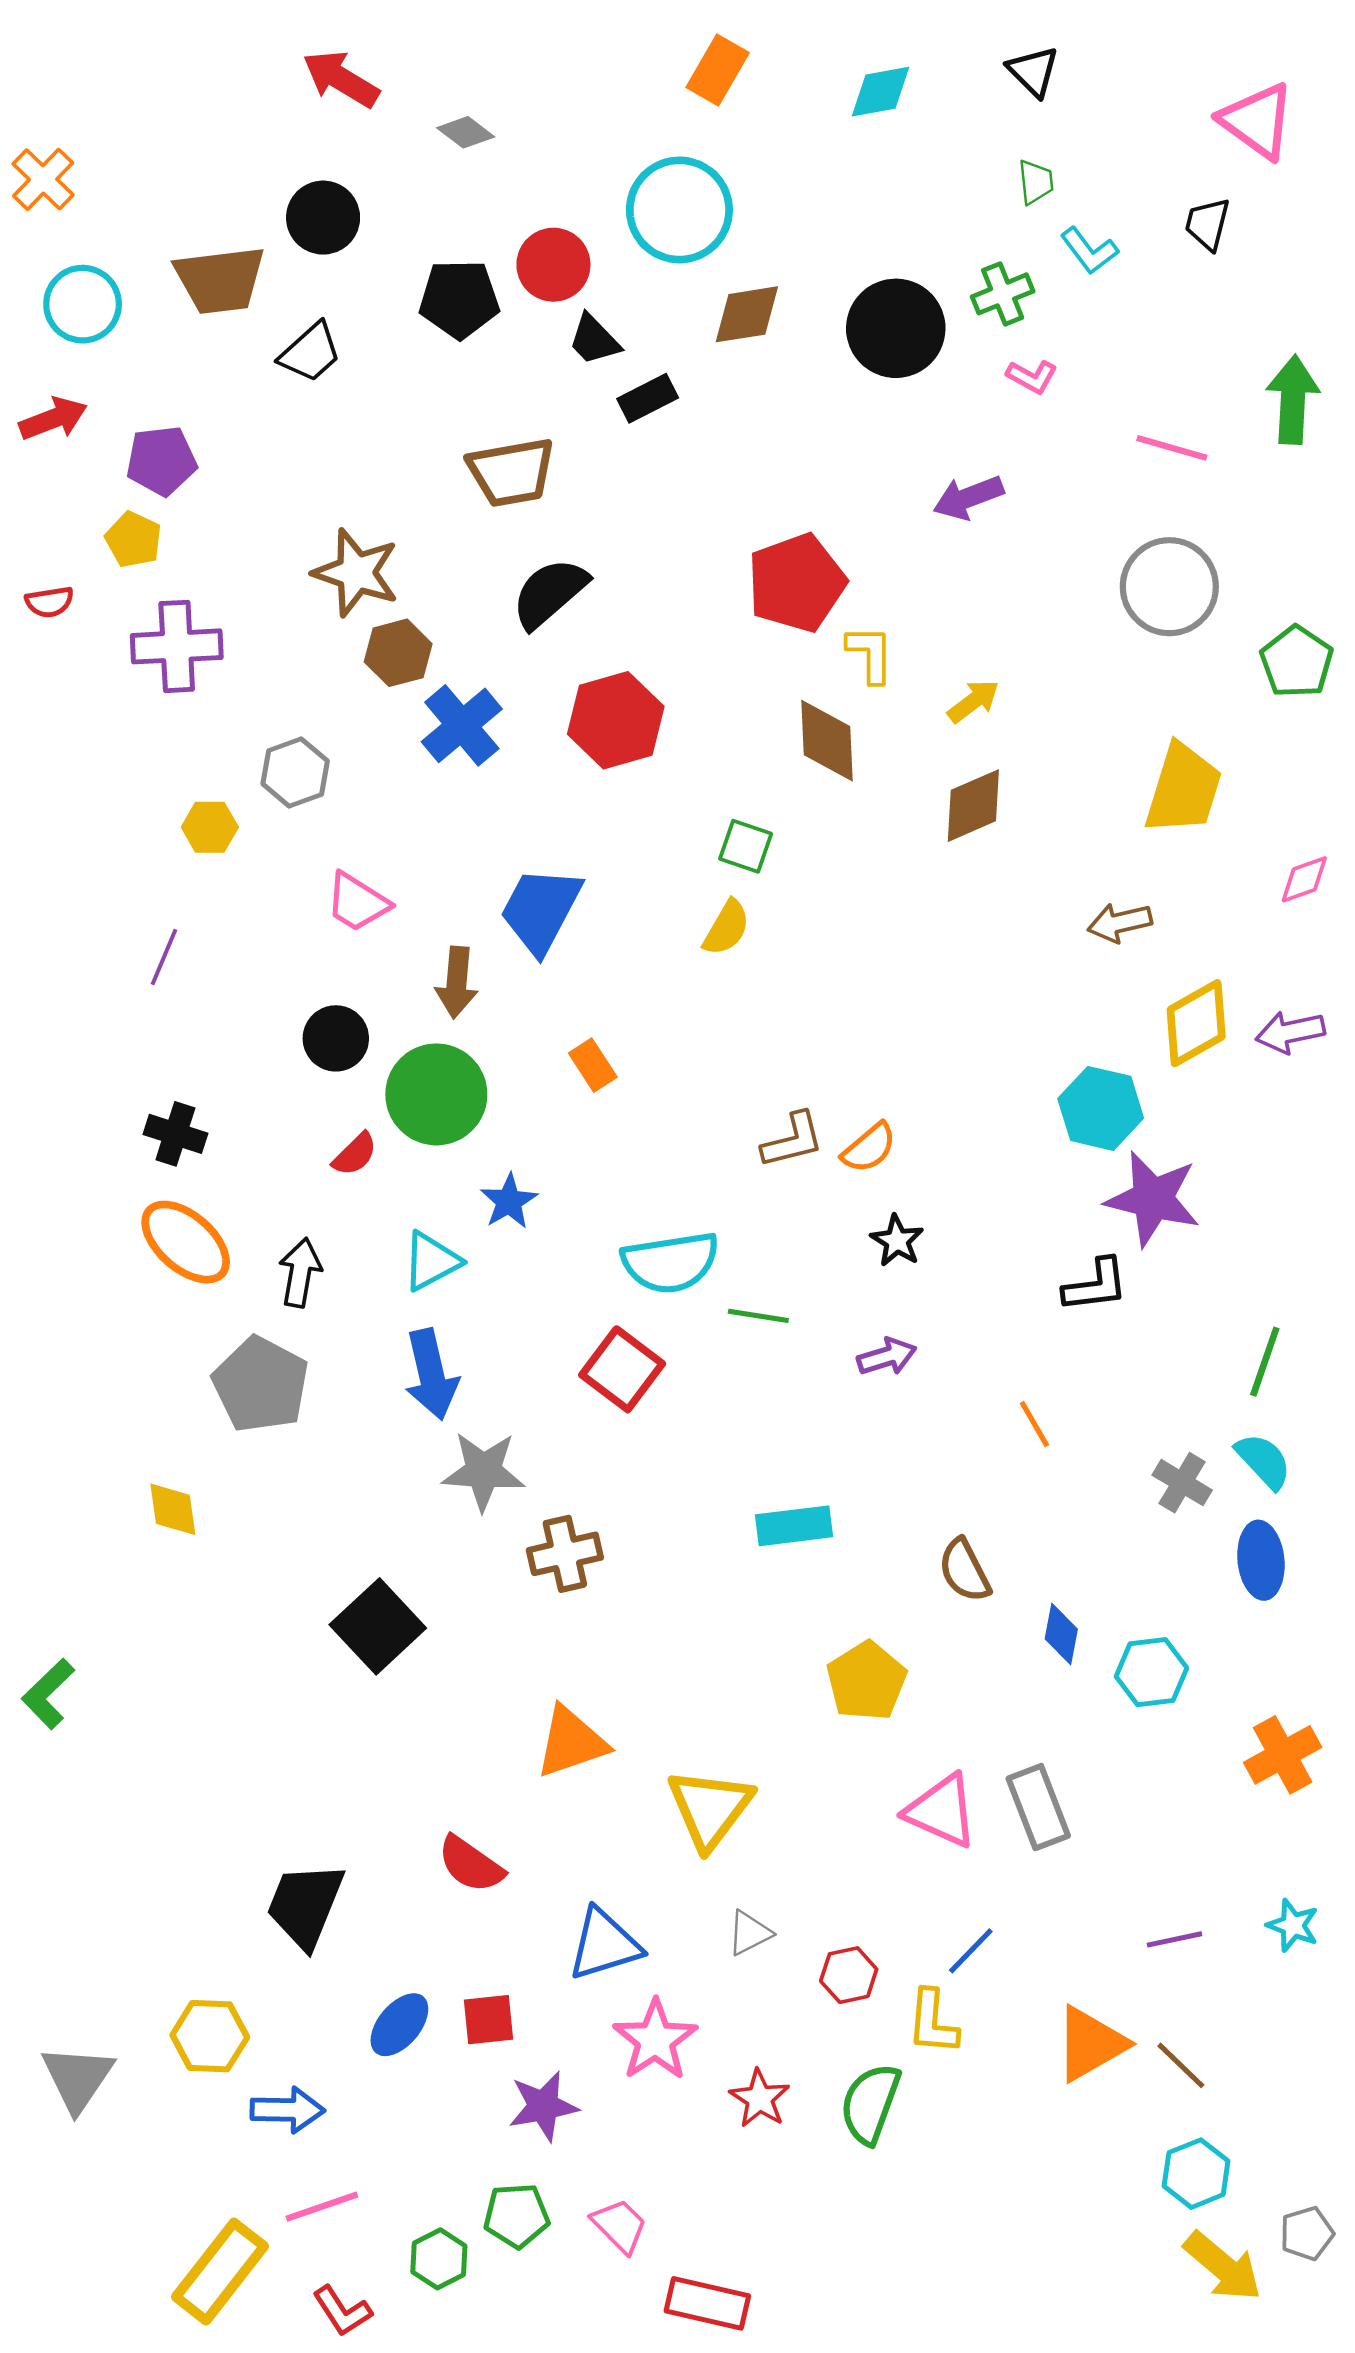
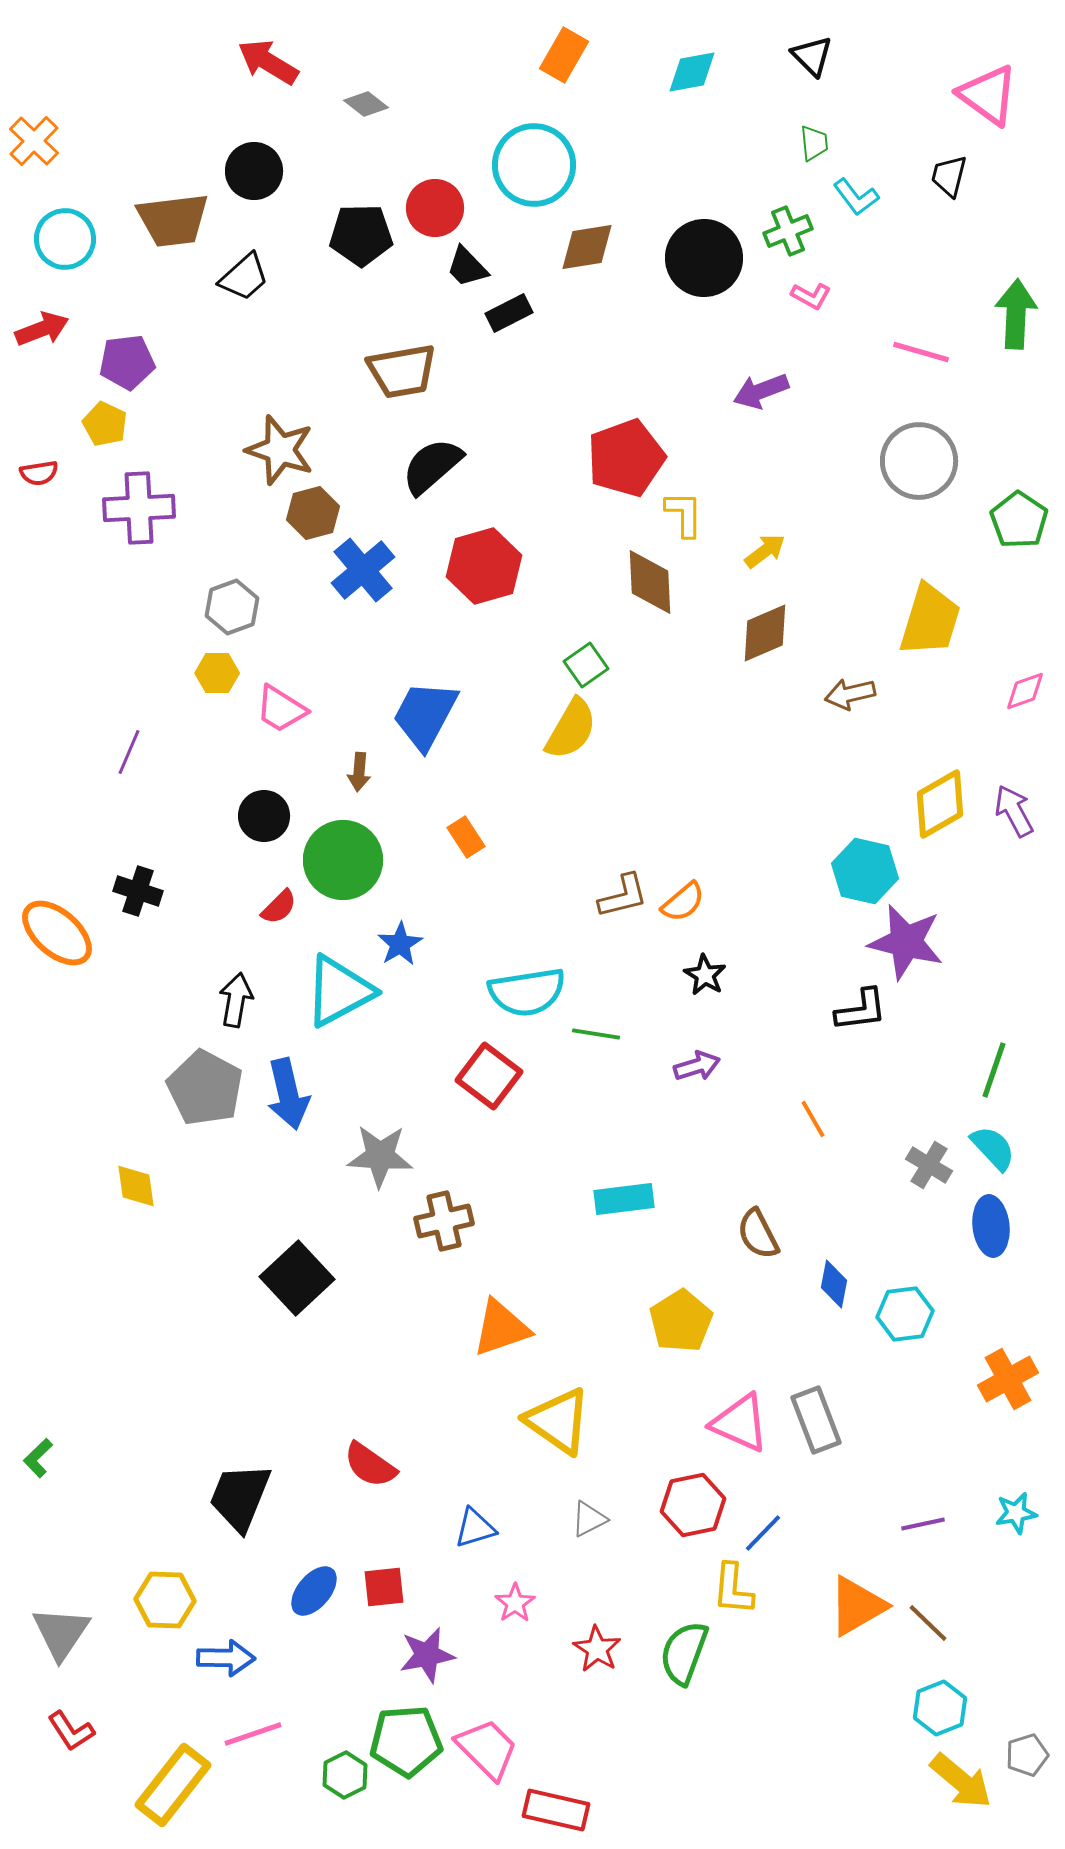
yellow hexagon: (210, 827) -> (217, 673), moved
green square: (746, 846) -> (586, 665), turned 36
brown arrow: (1120, 923) -> (850, 694), moved
yellow semicircle: (726, 928) -> (571, 729), size x1.4
brown arrow: (457, 982) -> (359, 772), size x0.7
purple arrow: (1290, 1032) -> (1014, 811), turned 74
orange ellipse: (186, 1242) -> (57, 933), moved
cyan triangle: (431, 1261) -> (339, 991), size x1.5
blue arrow: (431, 1374) -> (288, 1094), moved
green L-shape: (48, 1694) -> (38, 1458), moved, size x0.7
orange triangle: (571, 1742) -> (501, 1328), moved
yellow triangle: (710, 1808) -> (558, 1421), turned -32
cyan star: (1293, 1925) -> (1016, 1513), turned -30
blue triangle: (604, 1945) -> (475, 1528), size x0.7
red hexagon: (849, 1975) -> (693, 1505), moved, size x1.4
pink star: (655, 2040) -> (515, 1603), size x0.6
green pentagon: (517, 2216) -> (406, 1741), size x1.4
pink trapezoid: (620, 2226) -> (487, 1749), size x1.4
red L-shape: (342, 2311) -> (71, 1731), moved

